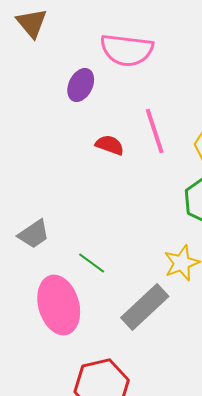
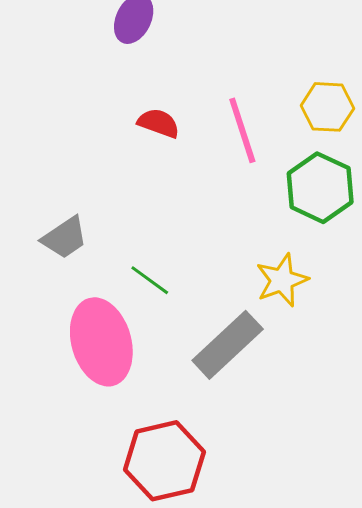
pink line: (155, 131) -> (242, 130), moved
red semicircle: (110, 145) -> (159, 123), moved

